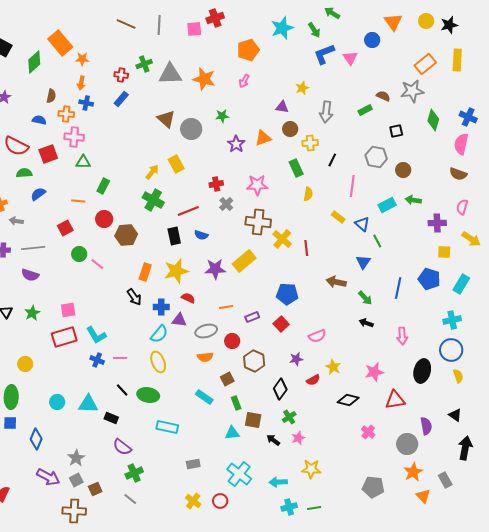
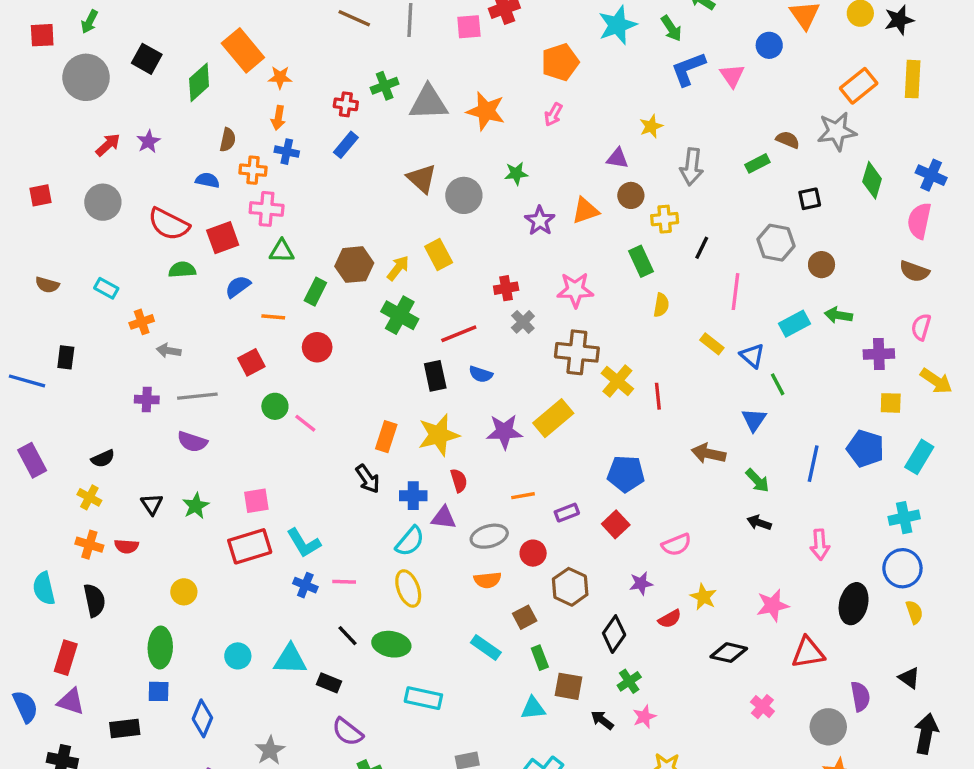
blue semicircle: (38, 194) -> (238, 287), moved
brown hexagon: (126, 235) -> (354, 265), moved
red semicircle: (188, 298) -> (459, 481), turned 48

